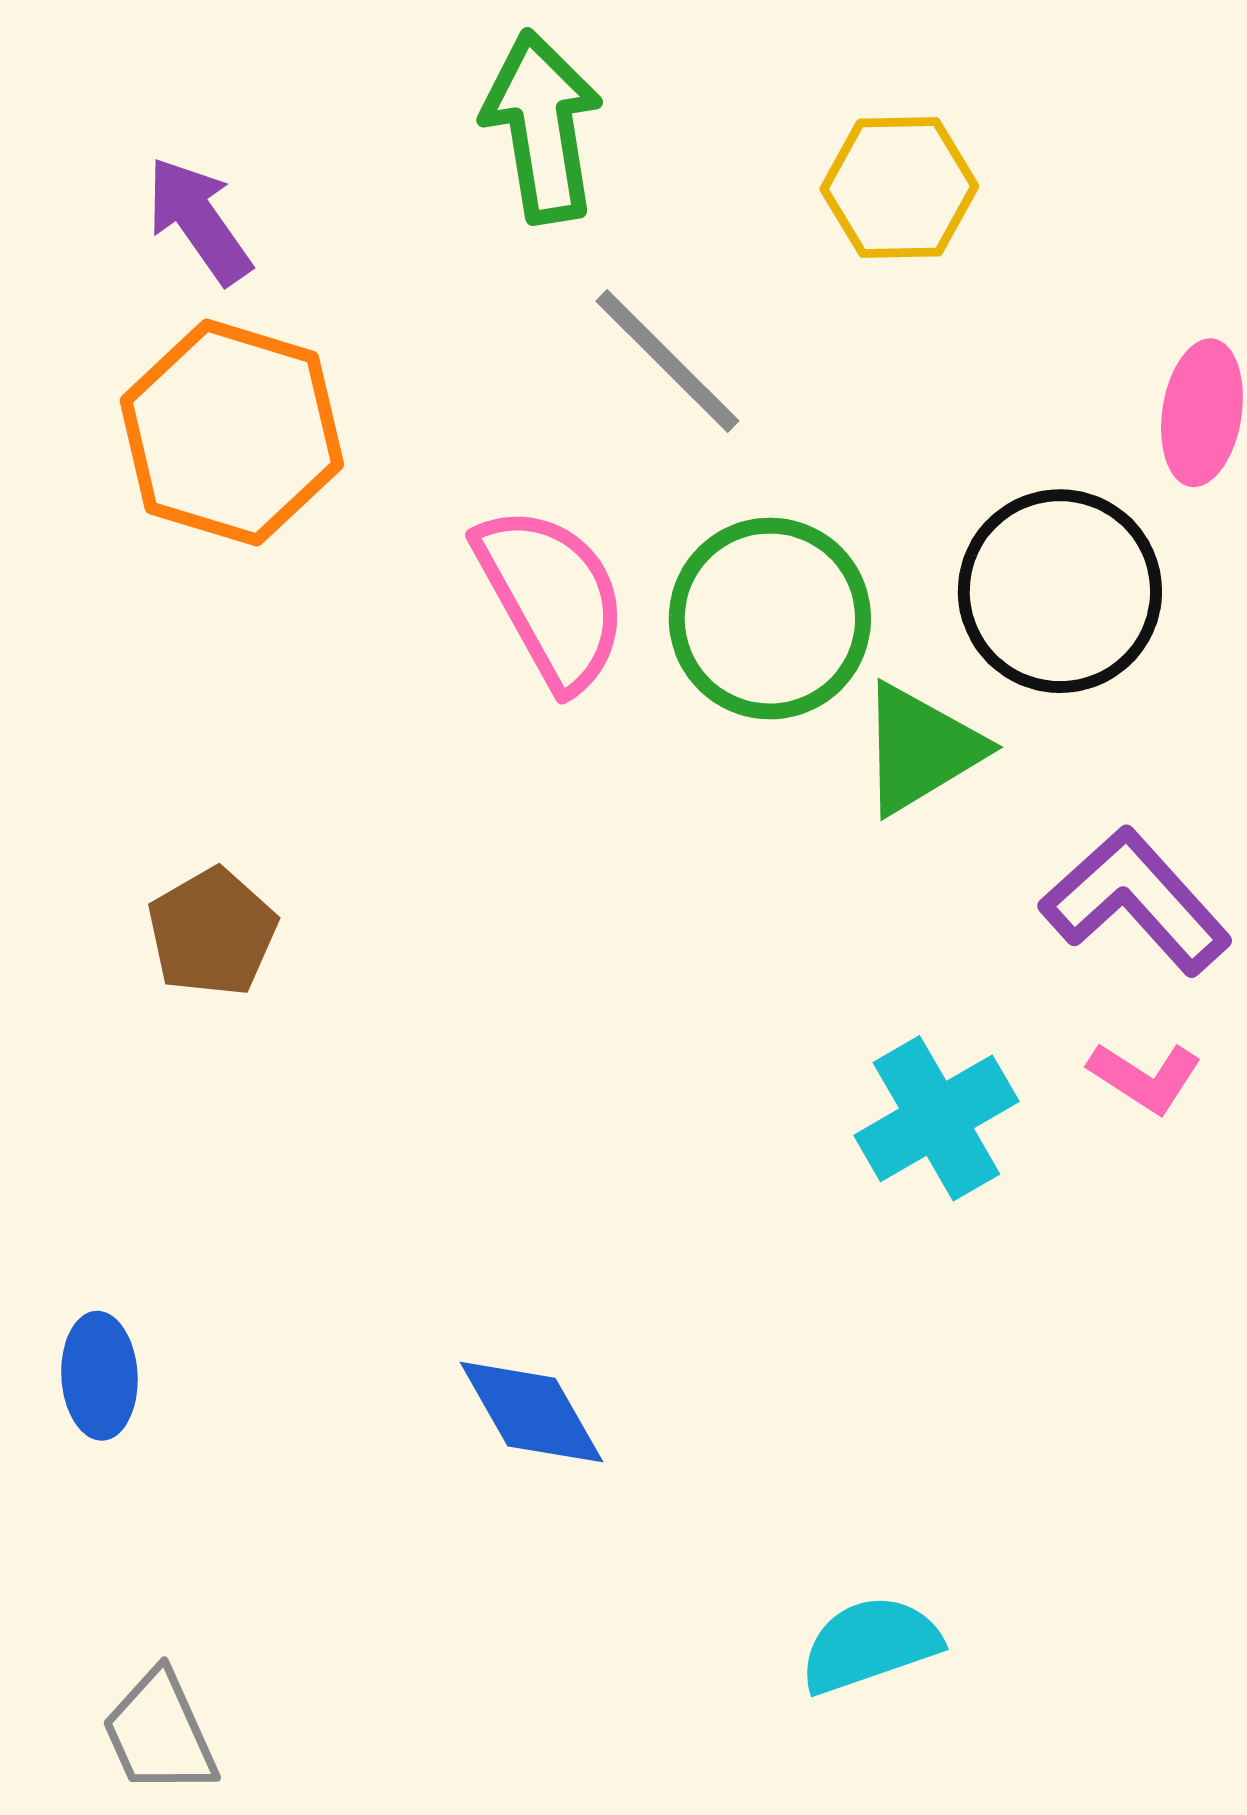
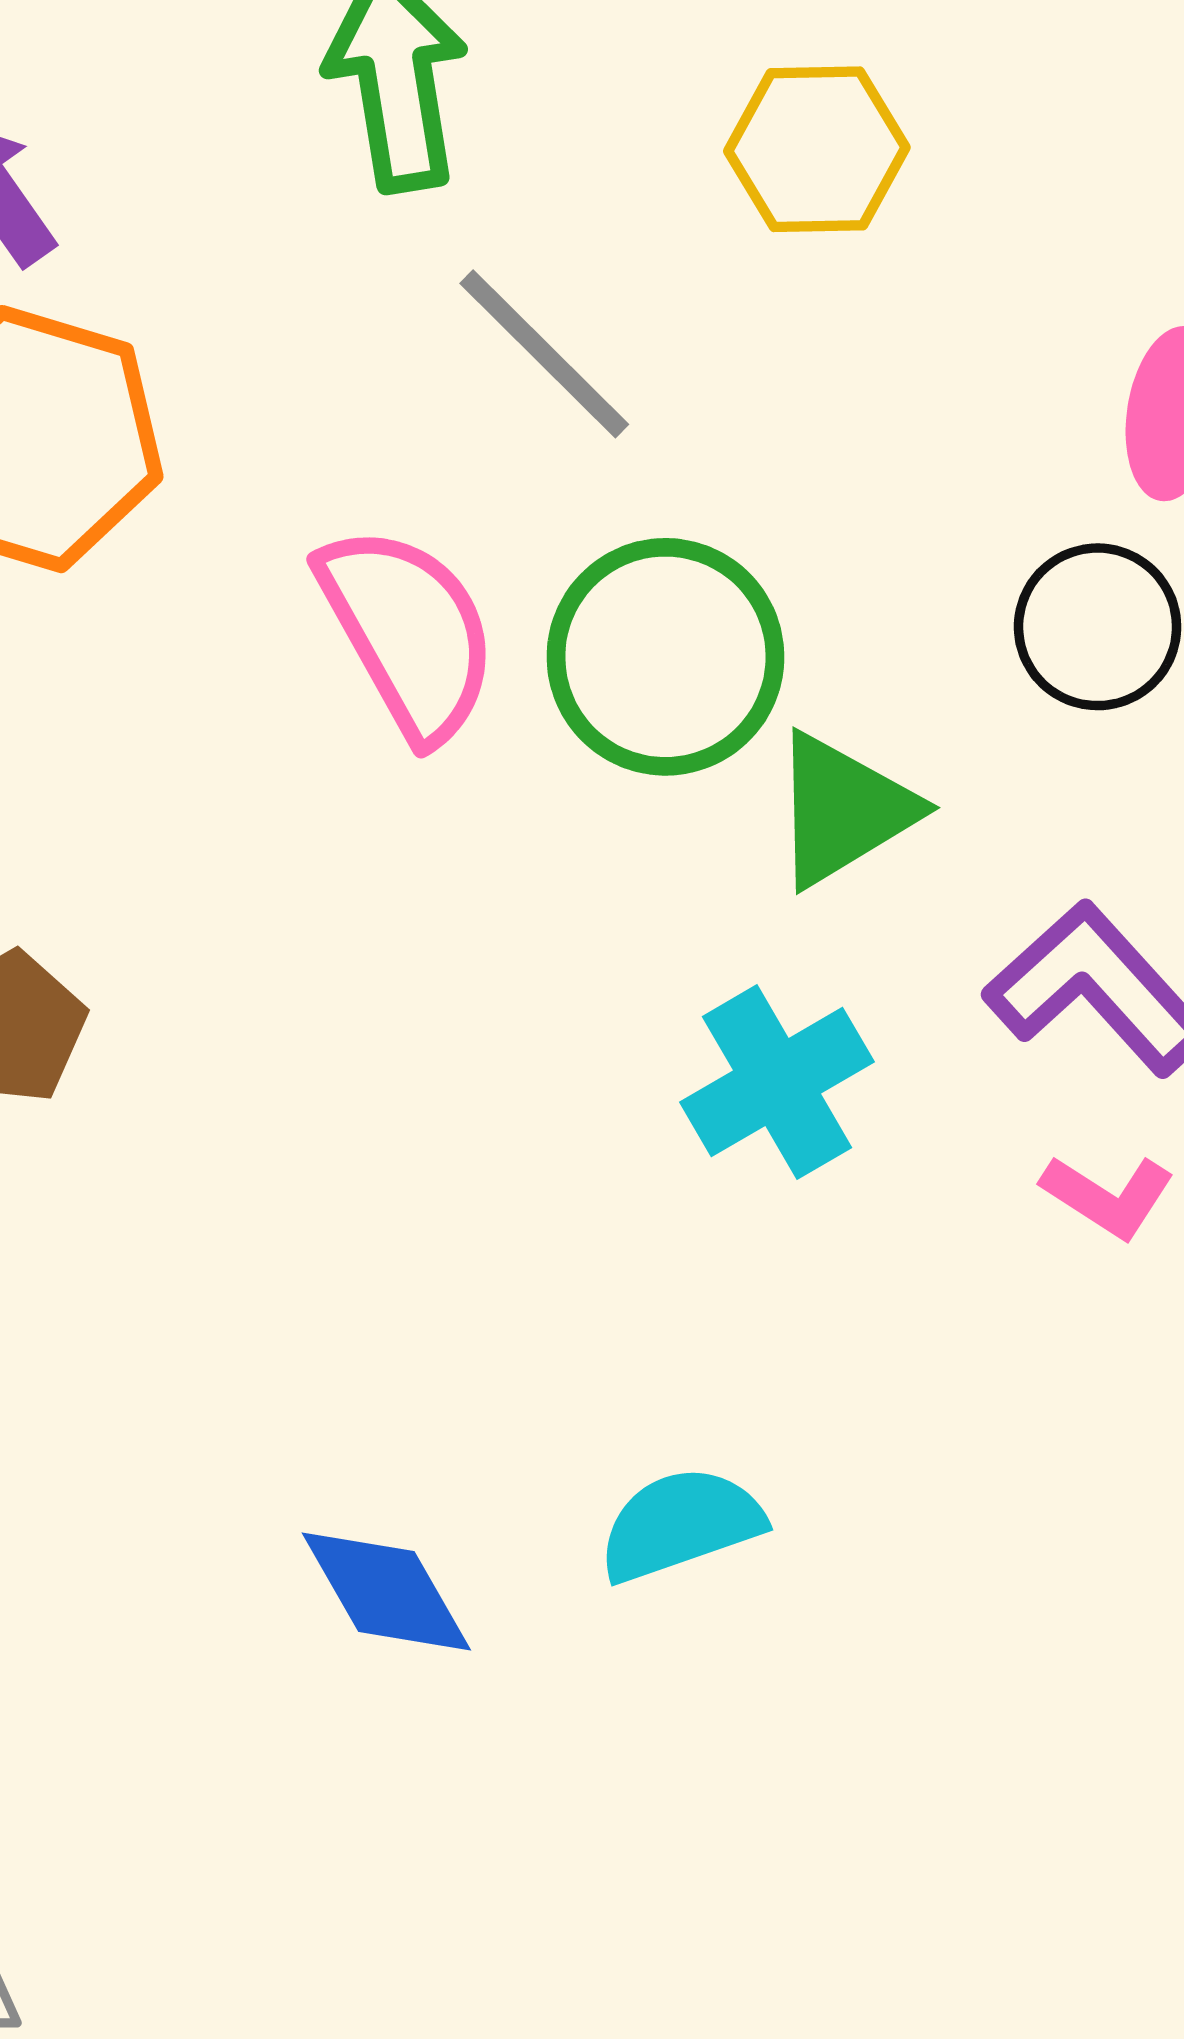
black circle: (1060, 591) -> (1098, 627), moved, size x0.7
cyan cross: (936, 1118) -> (777, 1082), moved
cyan semicircle: (870, 1644) -> (681, 1524), moved

